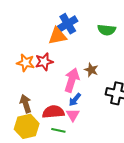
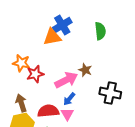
green semicircle: (107, 30) -> (100, 31), turned -102
red star: (44, 62) -> (35, 74), moved
pink arrow: (72, 80) -> (66, 80), turned 45

